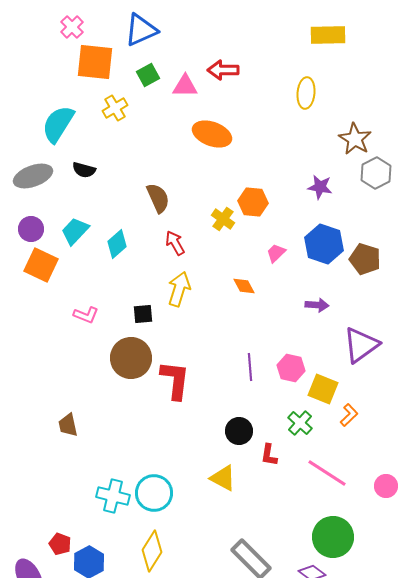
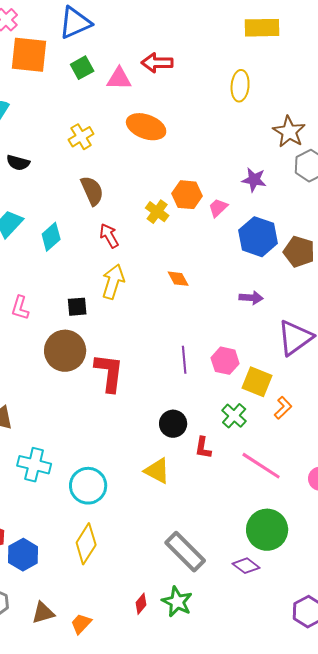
yellow cross: (115, 108) -> (81, 137), moved
pink trapezoid: (276, 253) -> (218, 208), moved
pink L-shape: (86, 315) -> (20, 308), turned 85
cyan cross: (113, 496) -> (34, 465), moved

